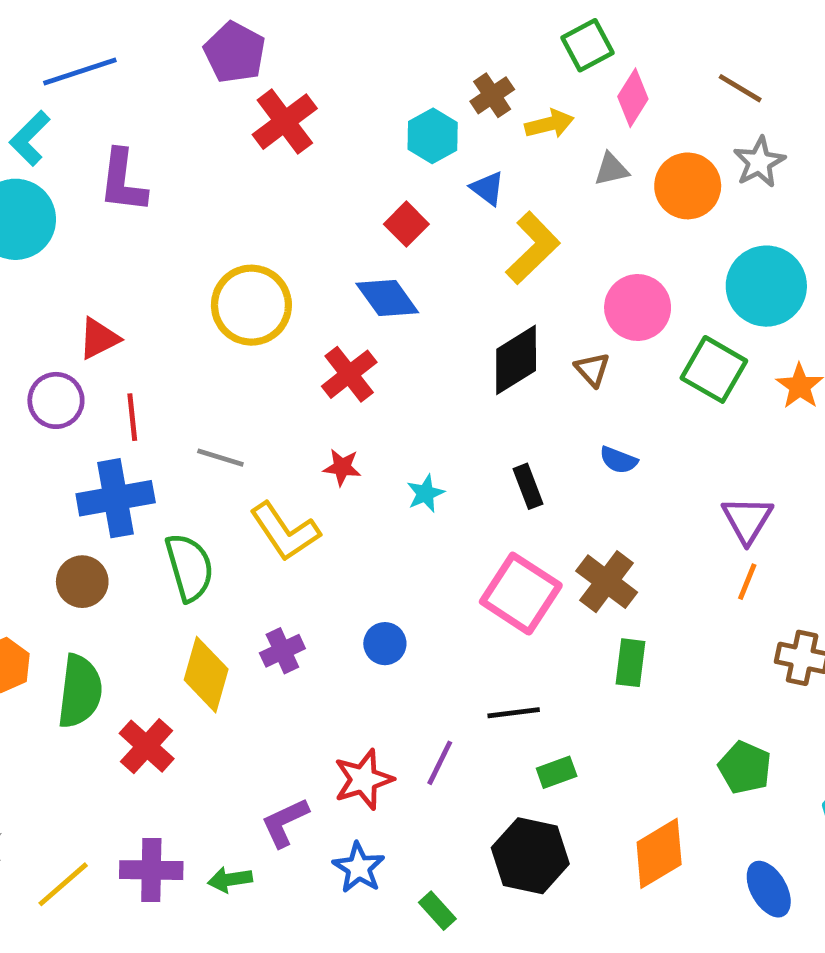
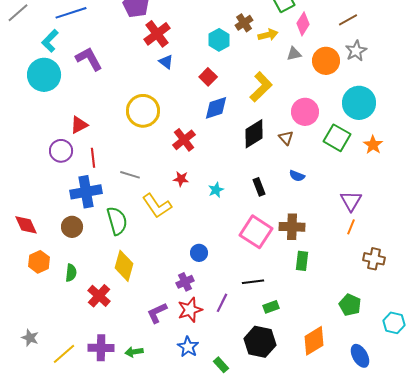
brown line: (740, 88) -> (348, 20), turned -60
purple L-shape: (123, 181) -> (89, 59), turned 144
blue triangle: (487, 188) -> (166, 62), moved
blue diamond: (387, 298) -> (216, 108), moved, turned -72
brown cross: (607, 582) -> (292, 227), turned -35
purple cross: (282, 651) -> (185, 282), moved
green semicircle: (80, 691) -> (71, 273), size x0.6
purple L-shape: (285, 822) -> (157, 313), moved

